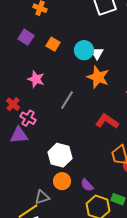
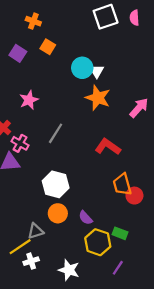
orange square: (53, 44) -> (48, 47), moved
pink star: (36, 79) -> (29, 100), turned 30
gray line: (67, 100) -> (56, 133), moved

